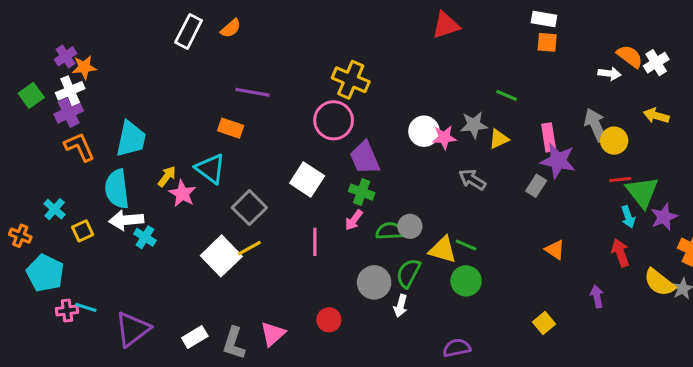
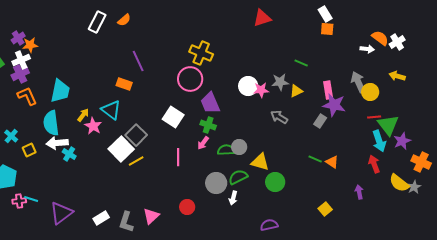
white rectangle: (544, 19) -> (325, 14), turned 49
purple line: (253, 92) -> (138, 61), turned 55
cyan arrow: (628, 217) -> (379, 141), size x1.5
green line: (466, 245) -> (315, 159), moved
white square: (221, 256) -> (121, 149), moved
green semicircle: (408, 273) -> (238, 177), turned 36

